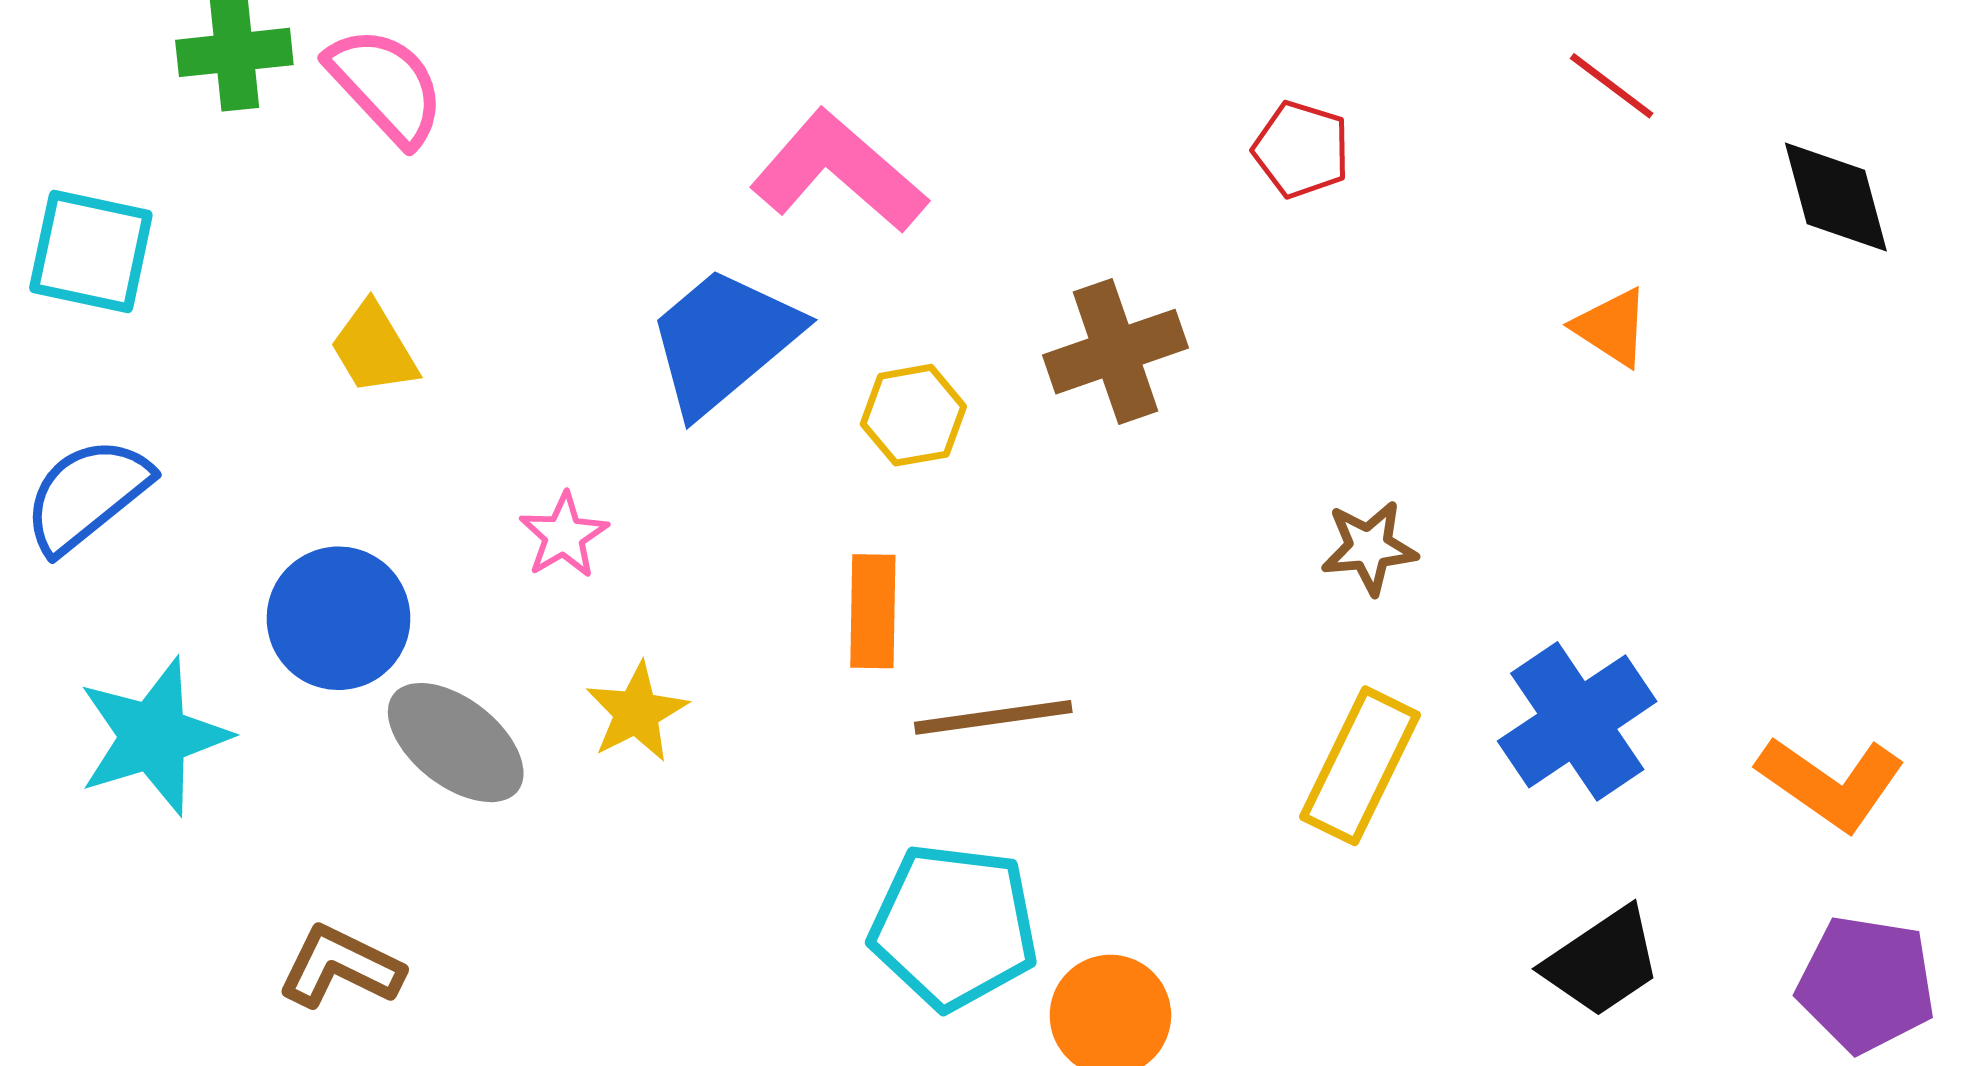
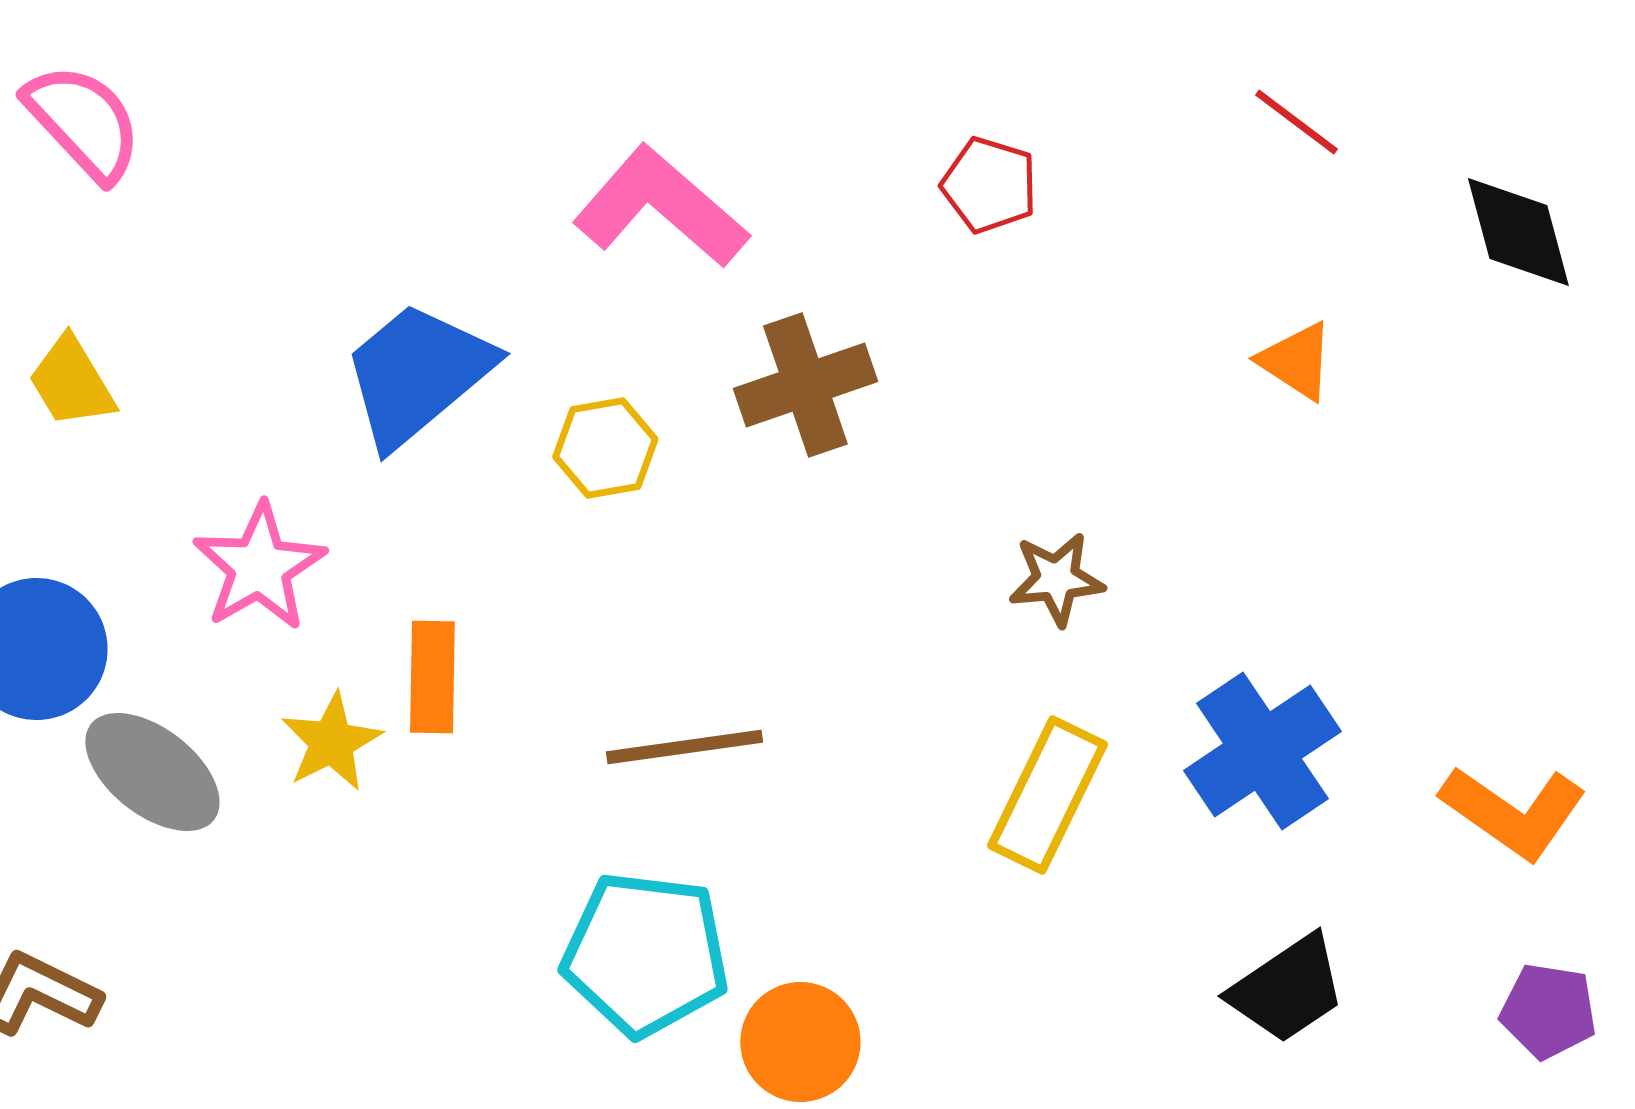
pink L-shape: (839, 172) -> (660, 207), moved
pink star: (564, 535) -> (259, 567), size x1.5
orange rectangle: (873, 611) -> (432, 677), moved
purple pentagon: (1866, 984) -> (1548, 1011), size x0.7

